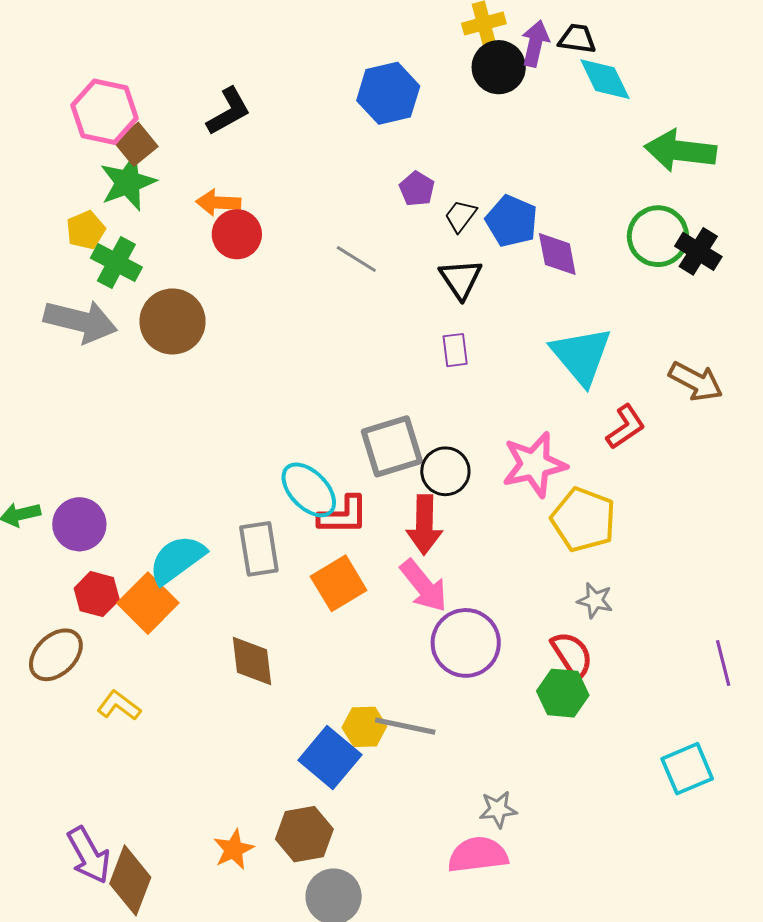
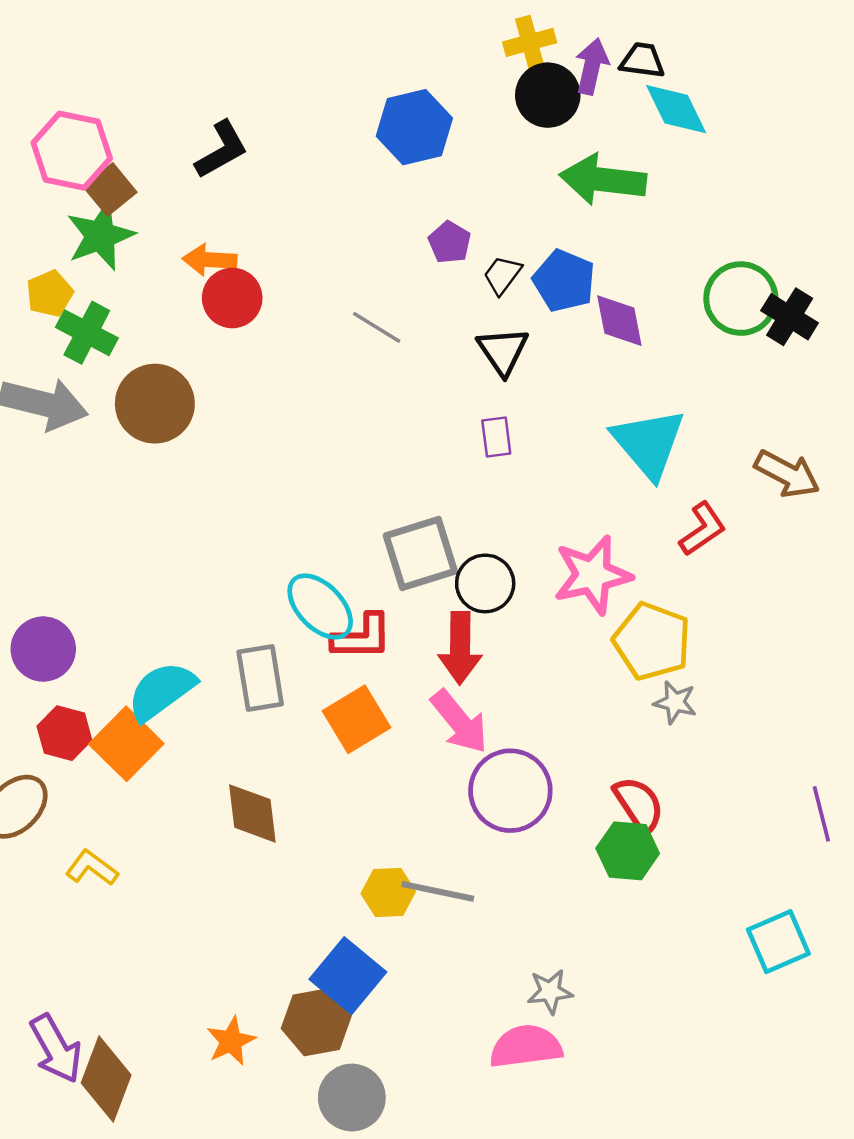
green arrow: (680, 151) -> (603, 180), moved
gray star: (595, 600) -> (675, 702), moved
blue square: (330, 758) -> (348, 976), moved

